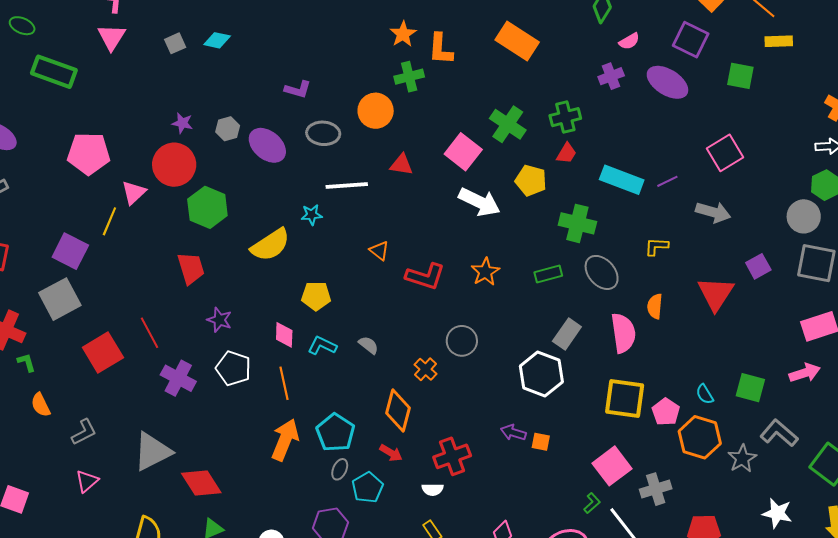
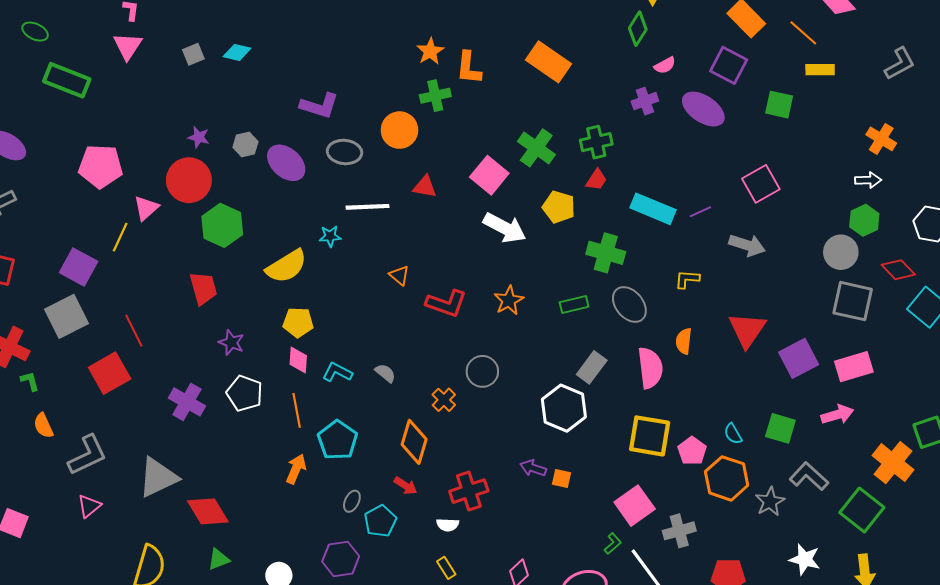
purple L-shape: (298, 89) -> (319, 106), size x1.4
purple square: (758, 266) -> (799, 358), moved, size x1.5
yellow pentagon: (316, 296) -> (298, 322), moved
red line: (150, 333) -> (134, 331), moved
gray L-shape: (84, 432) -> (87, 455), size x1.5
cyan pentagon: (335, 433) -> (338, 440), moved
orange arrow: (285, 440) -> (296, 469), size x0.7

